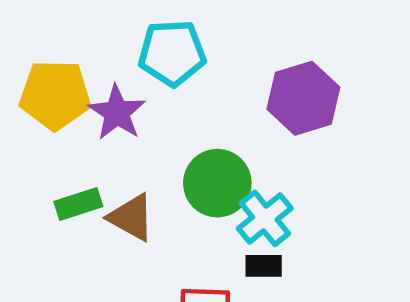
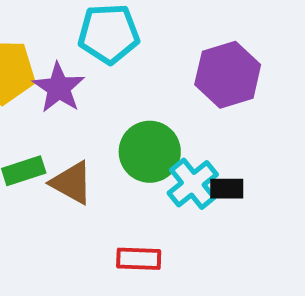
black rectangle: (264, 266) -> (227, 189), moved

